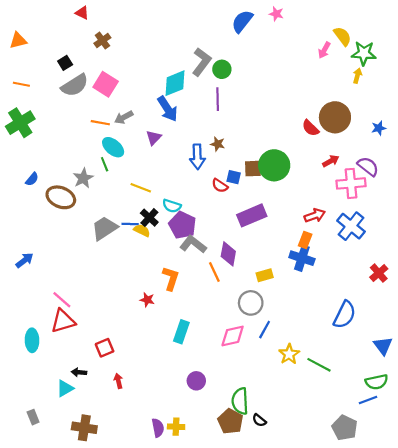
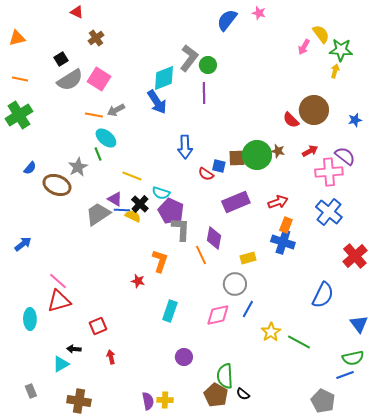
purple triangle: (154, 138) -> (115, 199), moved, turned -42
brown star: (218, 144) -> (278, 151), moved
red arrow: (315, 215) -> (278, 202), moved
gray L-shape: (193, 244) -> (181, 229), turned 55
red cross: (379, 273) -> (355, 256), size x1.4

